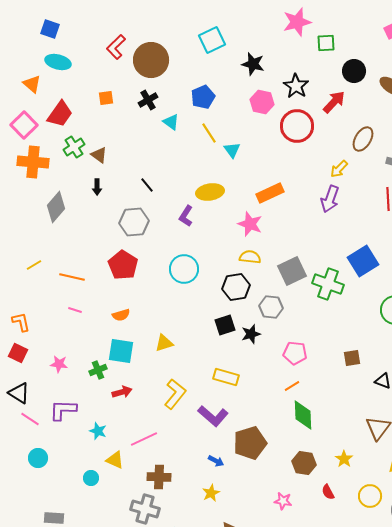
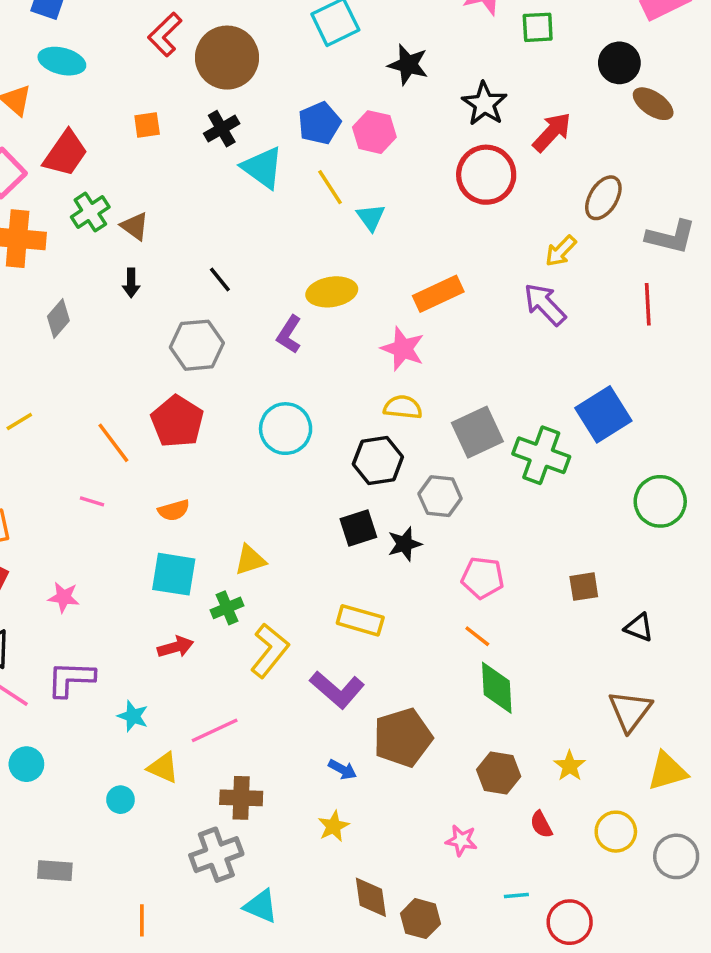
black circle: (354, 71) -> (619, 63), moved
pink hexagon: (262, 102) -> (374, 132), moved
cyan triangle: (171, 122) -> (263, 168), size x1.5
purple arrow: (330, 199) -> (545, 304), turned 116
gray diamond: (56, 207) -> (58, 319), size x0.7
orange line: (72, 277) -> (113, 443), moved, turned 40
green cross: (98, 370) -> (227, 608), moved
orange line: (292, 386) -> (477, 636), turned 70
gray cross: (145, 509) -> (216, 855), turned -36

